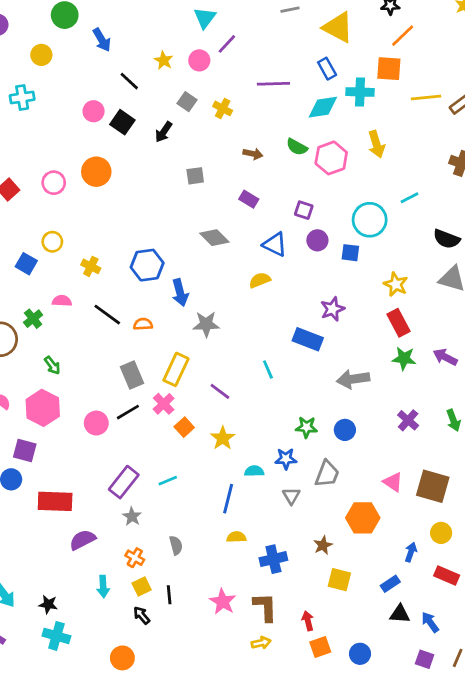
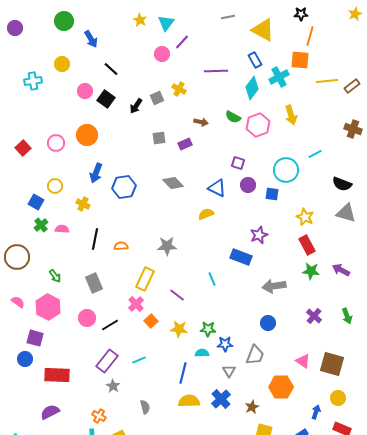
orange line: (403, 36) -> (310, 36), turned -30
yellow circle: (41, 55) -> (62, 64), moved
yellow star: (164, 60) -> (140, 20), moved
cyan cross: (360, 92) -> (279, 77), turned -30
gray square: (187, 102) -> (157, 98), moved, turned 32
cyan diamond: (323, 107) -> (252, 88), turned -45
purple rectangle: (249, 199) -> (185, 144), moved, turned -56
blue hexagon: (147, 265) -> (124, 187), moved
blue arrow: (180, 293) -> (96, 173), moved, turned 36
black line: (107, 315) -> (95, 239), turned 65
green cross: (33, 319) -> (41, 225), moved
gray rectangle: (132, 375) -> (94, 283), moved
black line: (128, 412) -> (110, 325), moved
green star: (306, 427) -> (208, 329), moved
yellow star: (223, 438) -> (179, 329), turned -30
yellow semicircle: (236, 537) -> (189, 401), size x1.5
purple semicircle: (83, 540) -> (50, 412), moved
orange cross: (135, 558) -> (99, 416), moved
blue cross: (273, 559) -> (221, 399), moved, turned -30

